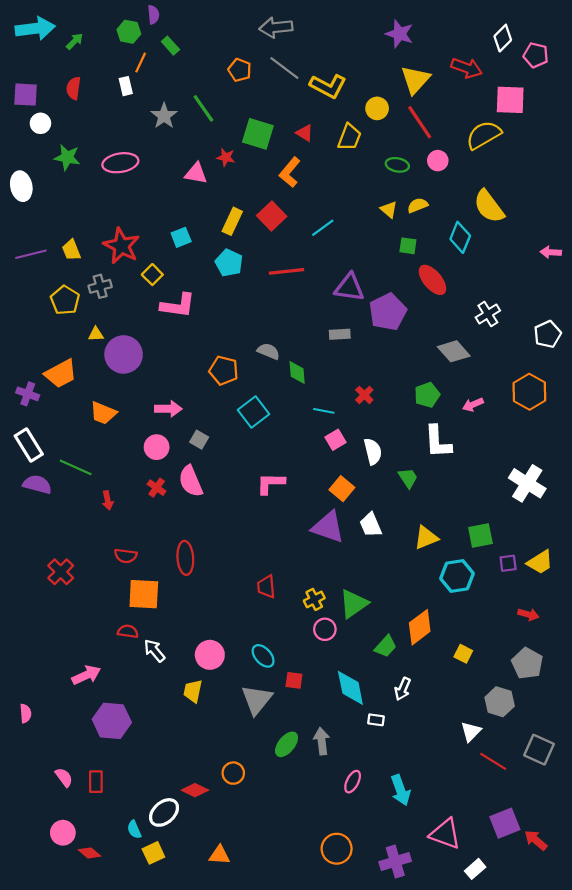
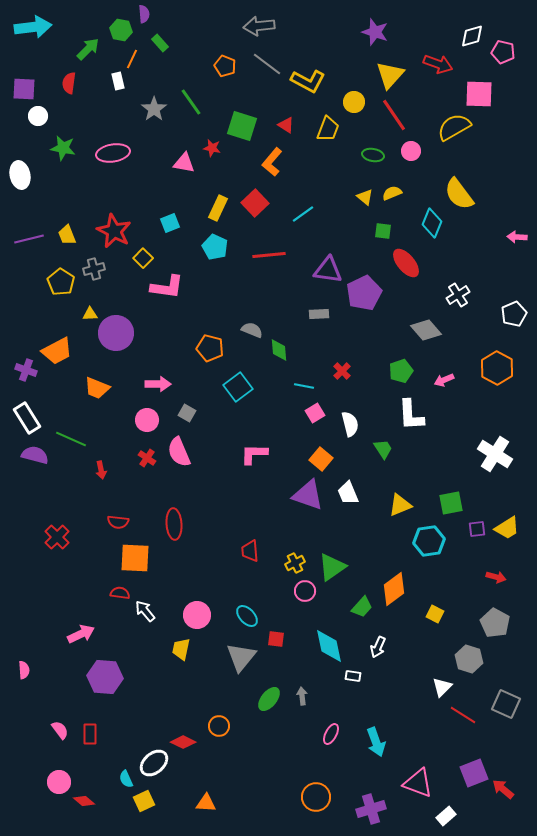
white diamond: (503, 38) -> (472, 36), turned 30
green arrow: (75, 41) -> (88, 49), moved, size x1.4
gray arrow: (322, 741) -> (302, 696), size x0.7

